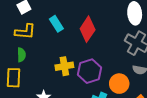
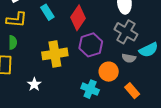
yellow cross: (64, 66) -> (55, 54), size x1.4
purple hexagon: (90, 71) -> (91, 45), moved

